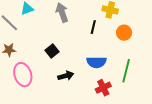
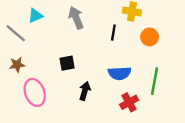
black square: (52, 51) -> (67, 63), turned 32
black arrow: (66, 76) -> (85, 91), turned -56

